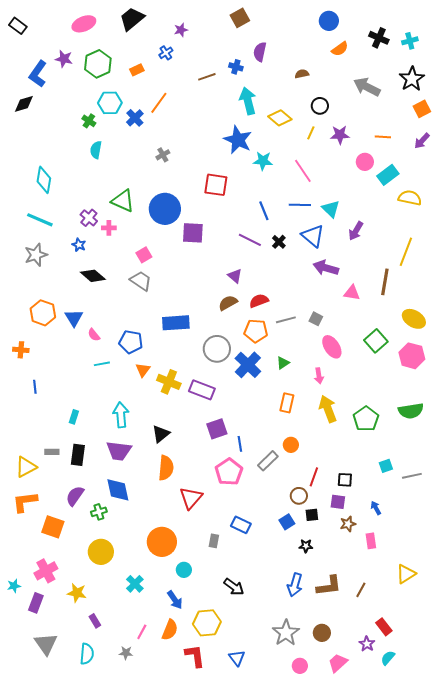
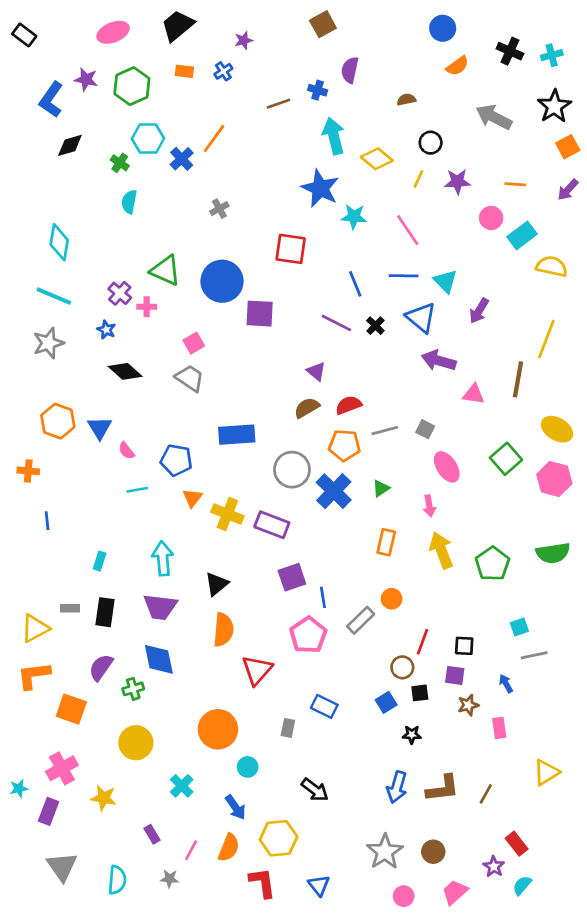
orange rectangle: (137, 70) -> (184, 71), moved, turned 32
black diamond: (24, 104) -> (70, 145), moved
gray line: (412, 476) -> (534, 655), moved
purple rectangle: (95, 621) -> (152, 834), moved

